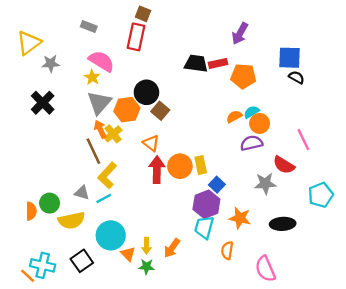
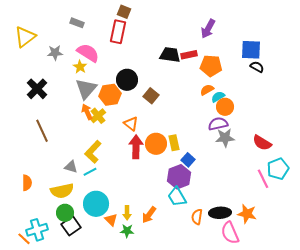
gray star: (51, 63) -> (55, 53), moved
brown square: (160, 111) -> (151, 96), moved
orange semicircle: (234, 117) -> (207, 90), moved
pink line: (303, 140) -> (263, 179), moved
brown line: (93, 151) -> (42, 131), moved
red semicircle: (284, 165) -> (262, 143), moved
gray star: (265, 183) -> (225, 138), moved
green circle: (50, 203) -> (65, 213), moved
orange star: (240, 218) -> (247, 214), moved
black ellipse: (283, 224) -> (220, 213), moved
cyan trapezoid: (204, 227) -> (177, 197), turned -45
cyan cross: (43, 265) -> (37, 230), turned -30

